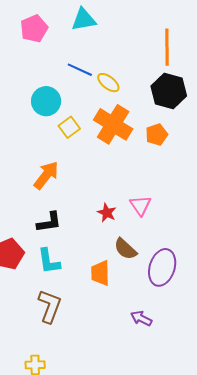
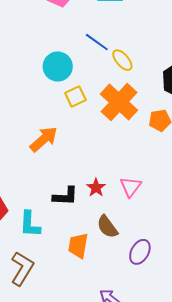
black L-shape: (49, 222) -> (65, 196), moved
purple ellipse: (162, 267) -> (140, 252), size x0.7

